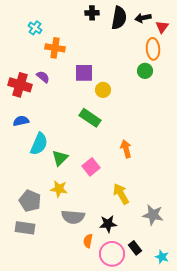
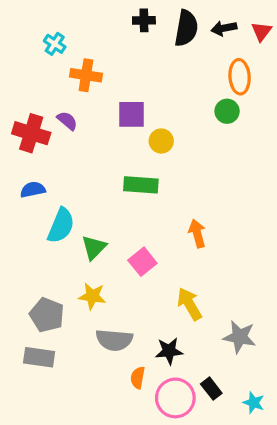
red triangle: (162, 27) -> (261, 31), moved
green rectangle: (90, 118) -> (141, 185), turned -30

